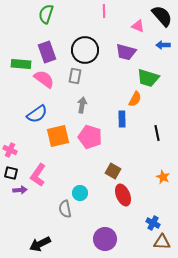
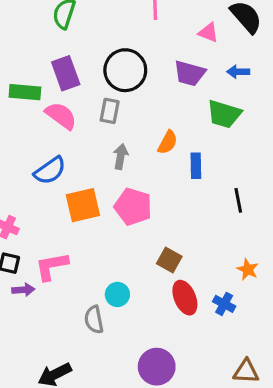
blue arrow: (163, 45) -> (238, 72), moved
orange semicircle: (135, 99) -> (168, 142), moved
blue rectangle: (122, 119) -> (196, 166), moved
pink L-shape: (38, 175) -> (52, 266), turned 45
blue cross: (153, 223) -> (224, 304), moved

